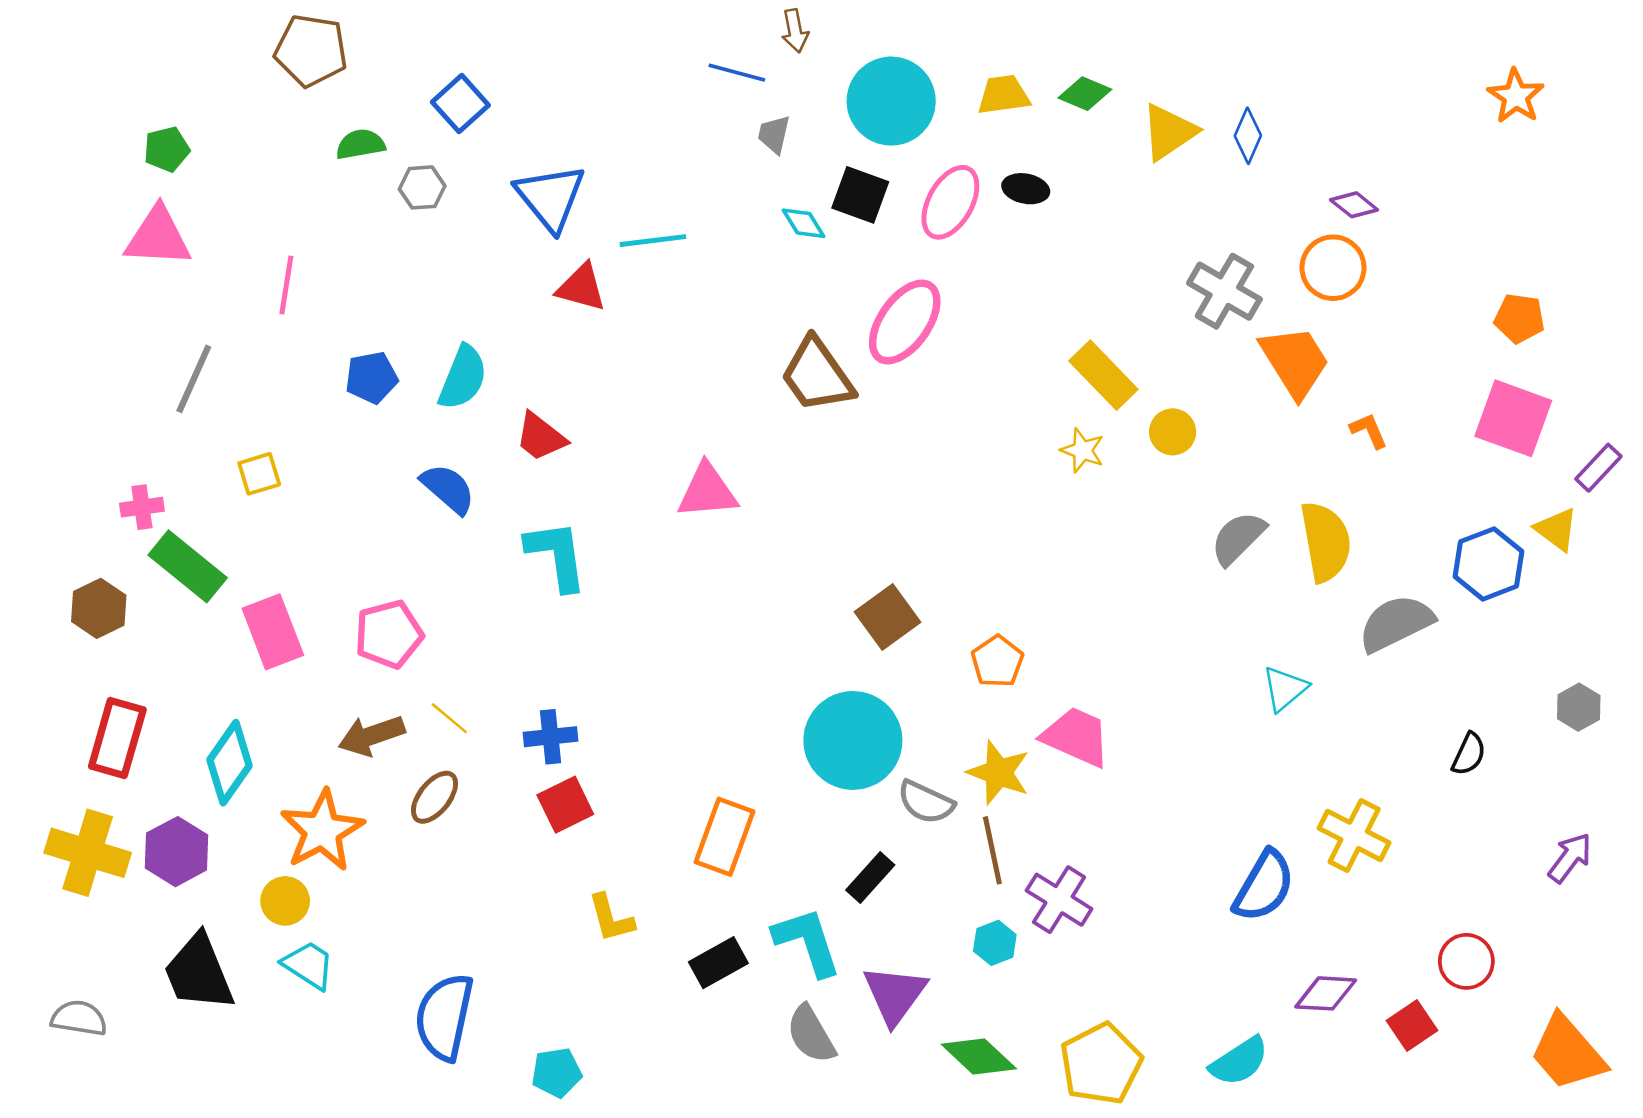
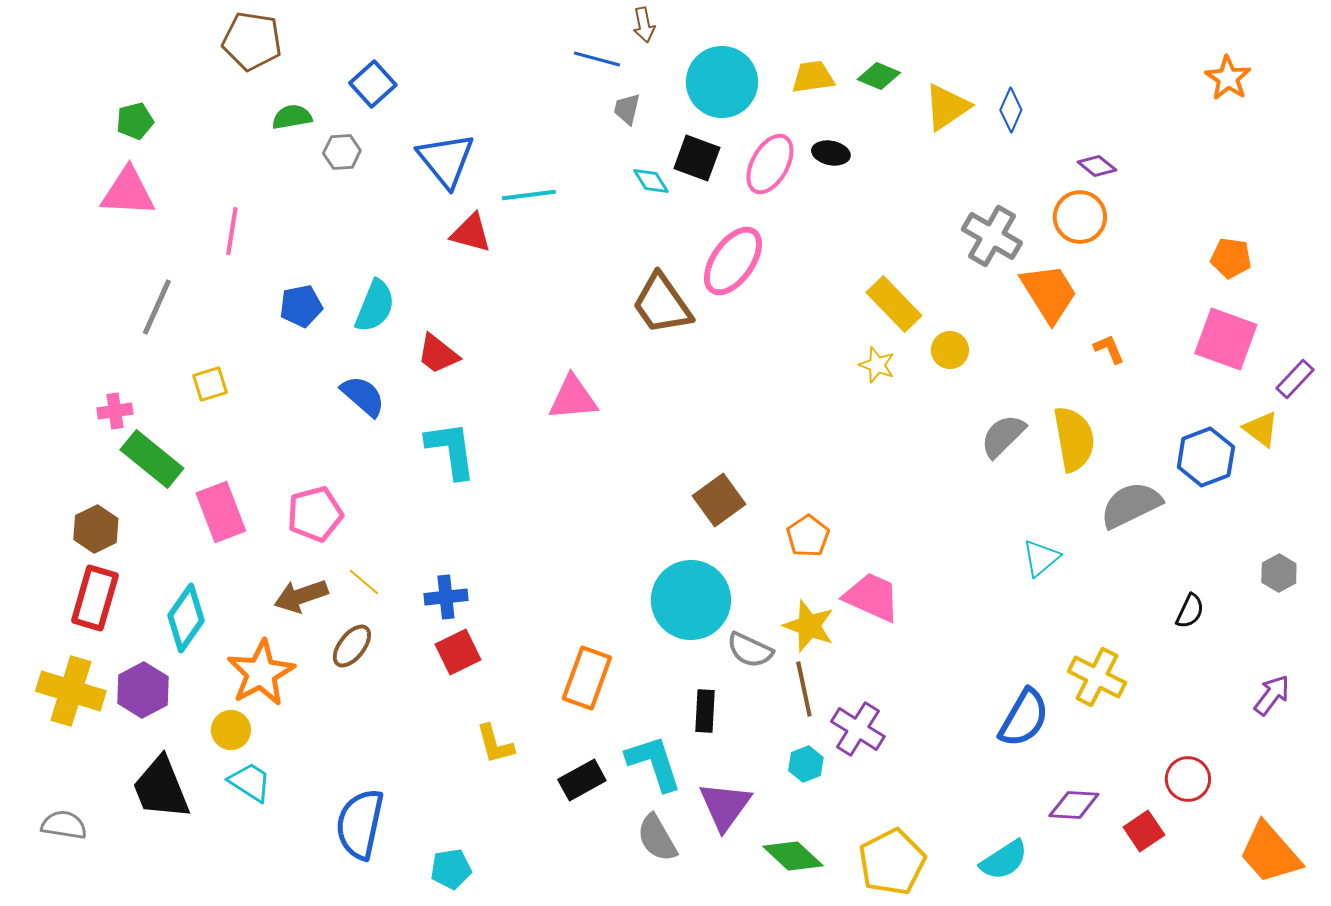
brown hexagon: (99, 608) -> (96, 529), moved
black rectangle: (870, 877) -> (705, 711), turned -39

